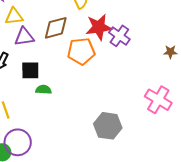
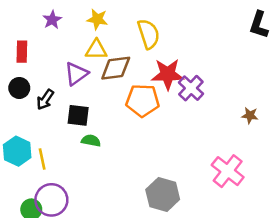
yellow triangle: (14, 16) -> (96, 50), moved
purple triangle: (24, 37) -> (76, 74), turned -35

